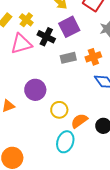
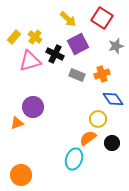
gray rectangle: (68, 58) -> (77, 75), turned 35
purple circle: (35, 90) -> (33, 107), moved
yellow circle: (59, 110) -> (98, 119), moved

